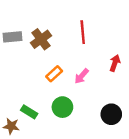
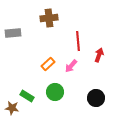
red line: (83, 32) -> (78, 41), moved
brown cross: (41, 39) -> (49, 18), moved, turned 30

